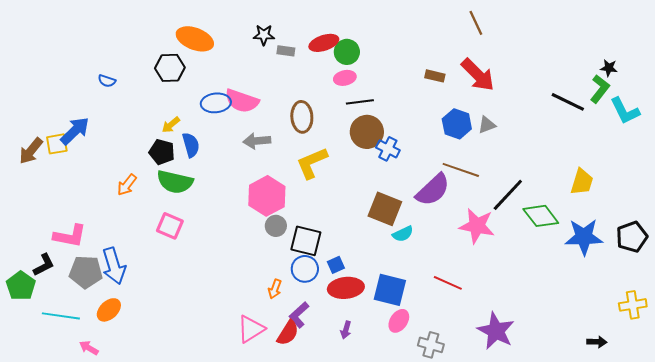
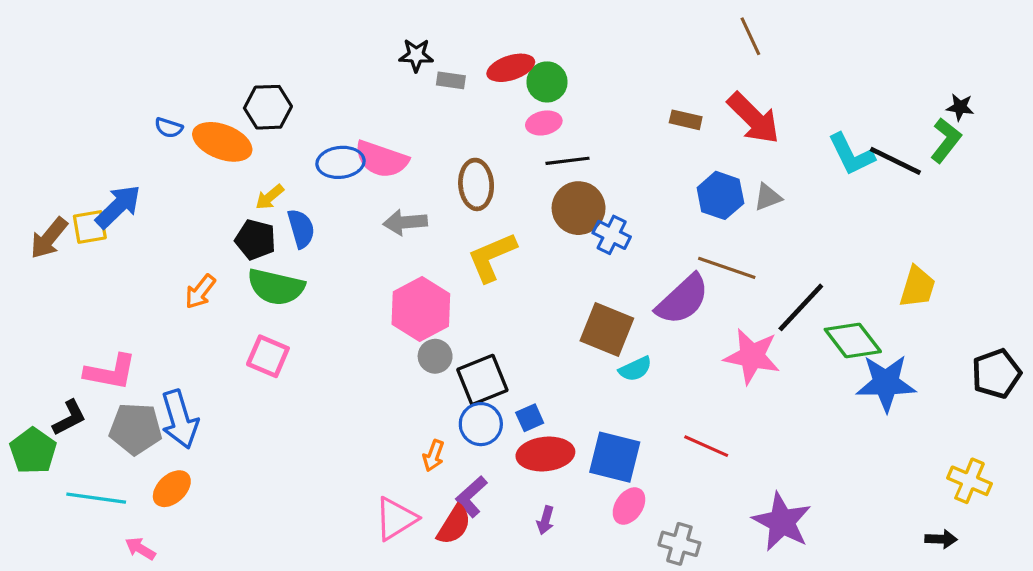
orange ellipse: (195, 39) -> (222, 142), moved
cyan L-shape: (625, 111) -> (851, 154), moved
blue star: (584, 237) -> (886, 383), moved
black square: (306, 241) -> (482, 380), turned -36
yellow cross: (633, 305) -> (969, 481), moved, turned 32

